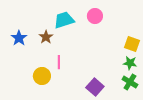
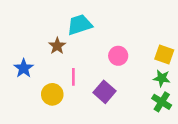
pink circle: (95, 16) -> (118, 56), moved
blue star: (19, 38) -> (24, 68), moved
purple square: (95, 87) -> (105, 92), moved

